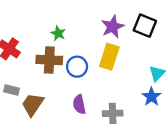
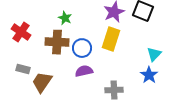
purple semicircle: (79, 104) -> (84, 71), moved, turned 90

